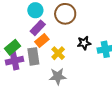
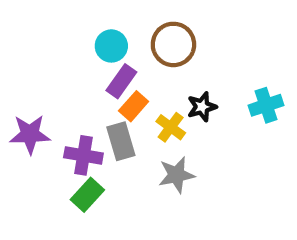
black star: (84, 43) -> (202, 107), moved
green rectangle: (13, 47) -> (87, 195), moved
purple cross: (15, 61) -> (83, 155), turned 30

